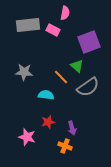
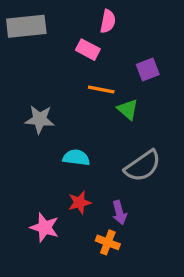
gray rectangle: (28, 25) -> (26, 26), moved
purple square: (89, 42) -> (148, 70), size x0.6
orange line: (61, 77) -> (101, 89), moved, turned -35
gray semicircle: (88, 87) -> (143, 166), moved

